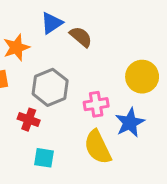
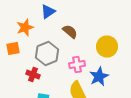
brown semicircle: (81, 37) -> (70, 32), moved

